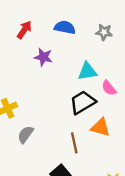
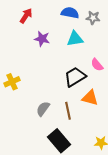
blue semicircle: (65, 27) -> (70, 13), moved
cyan triangle: (87, 71) -> (75, 39), moved
gray semicircle: (25, 134) -> (43, 109), moved

